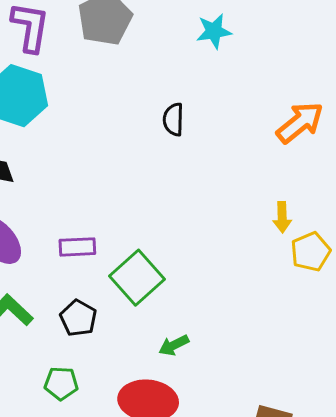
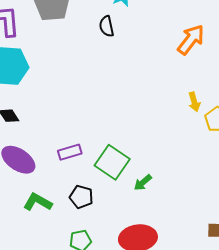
black semicircle: (173, 119) -> (107, 26), moved
green arrow: (174, 345) -> (143, 182), moved

